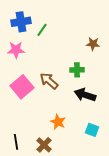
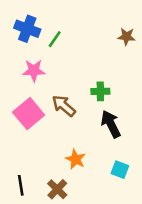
blue cross: (21, 22) -> (27, 29), turned 30
brown star: (93, 44) -> (126, 37), moved
pink star: (16, 50) -> (34, 70), moved
black arrow: (85, 95) -> (111, 124), turned 45

